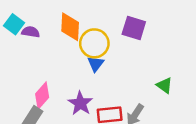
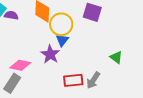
pink diamond: (42, 96) -> (20, 65), turned 60
purple star: (80, 103) -> (50, 54), moved

